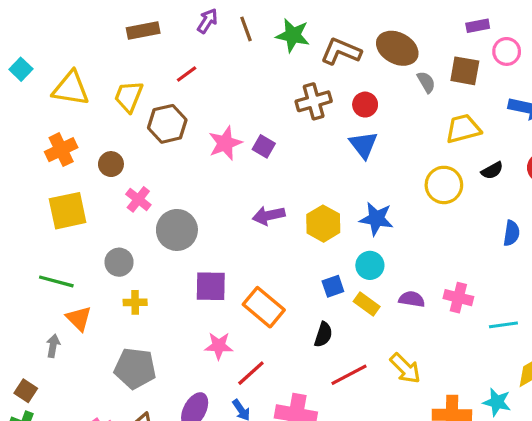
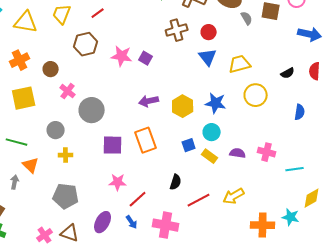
yellow trapezoid: (129, 97) -> (62, 14), moved
yellow trapezoid: (463, 129) -> (240, 64), moved
pink star: (225, 143) -> (122, 56), turned 30
yellow circle: (444, 185) -> (256, 95), moved
orange rectangle: (264, 307) -> (146, 140), moved, turned 30
black semicircle: (323, 335) -> (176, 182), moved
yellow arrow: (405, 368) -> (234, 196), turned 105

